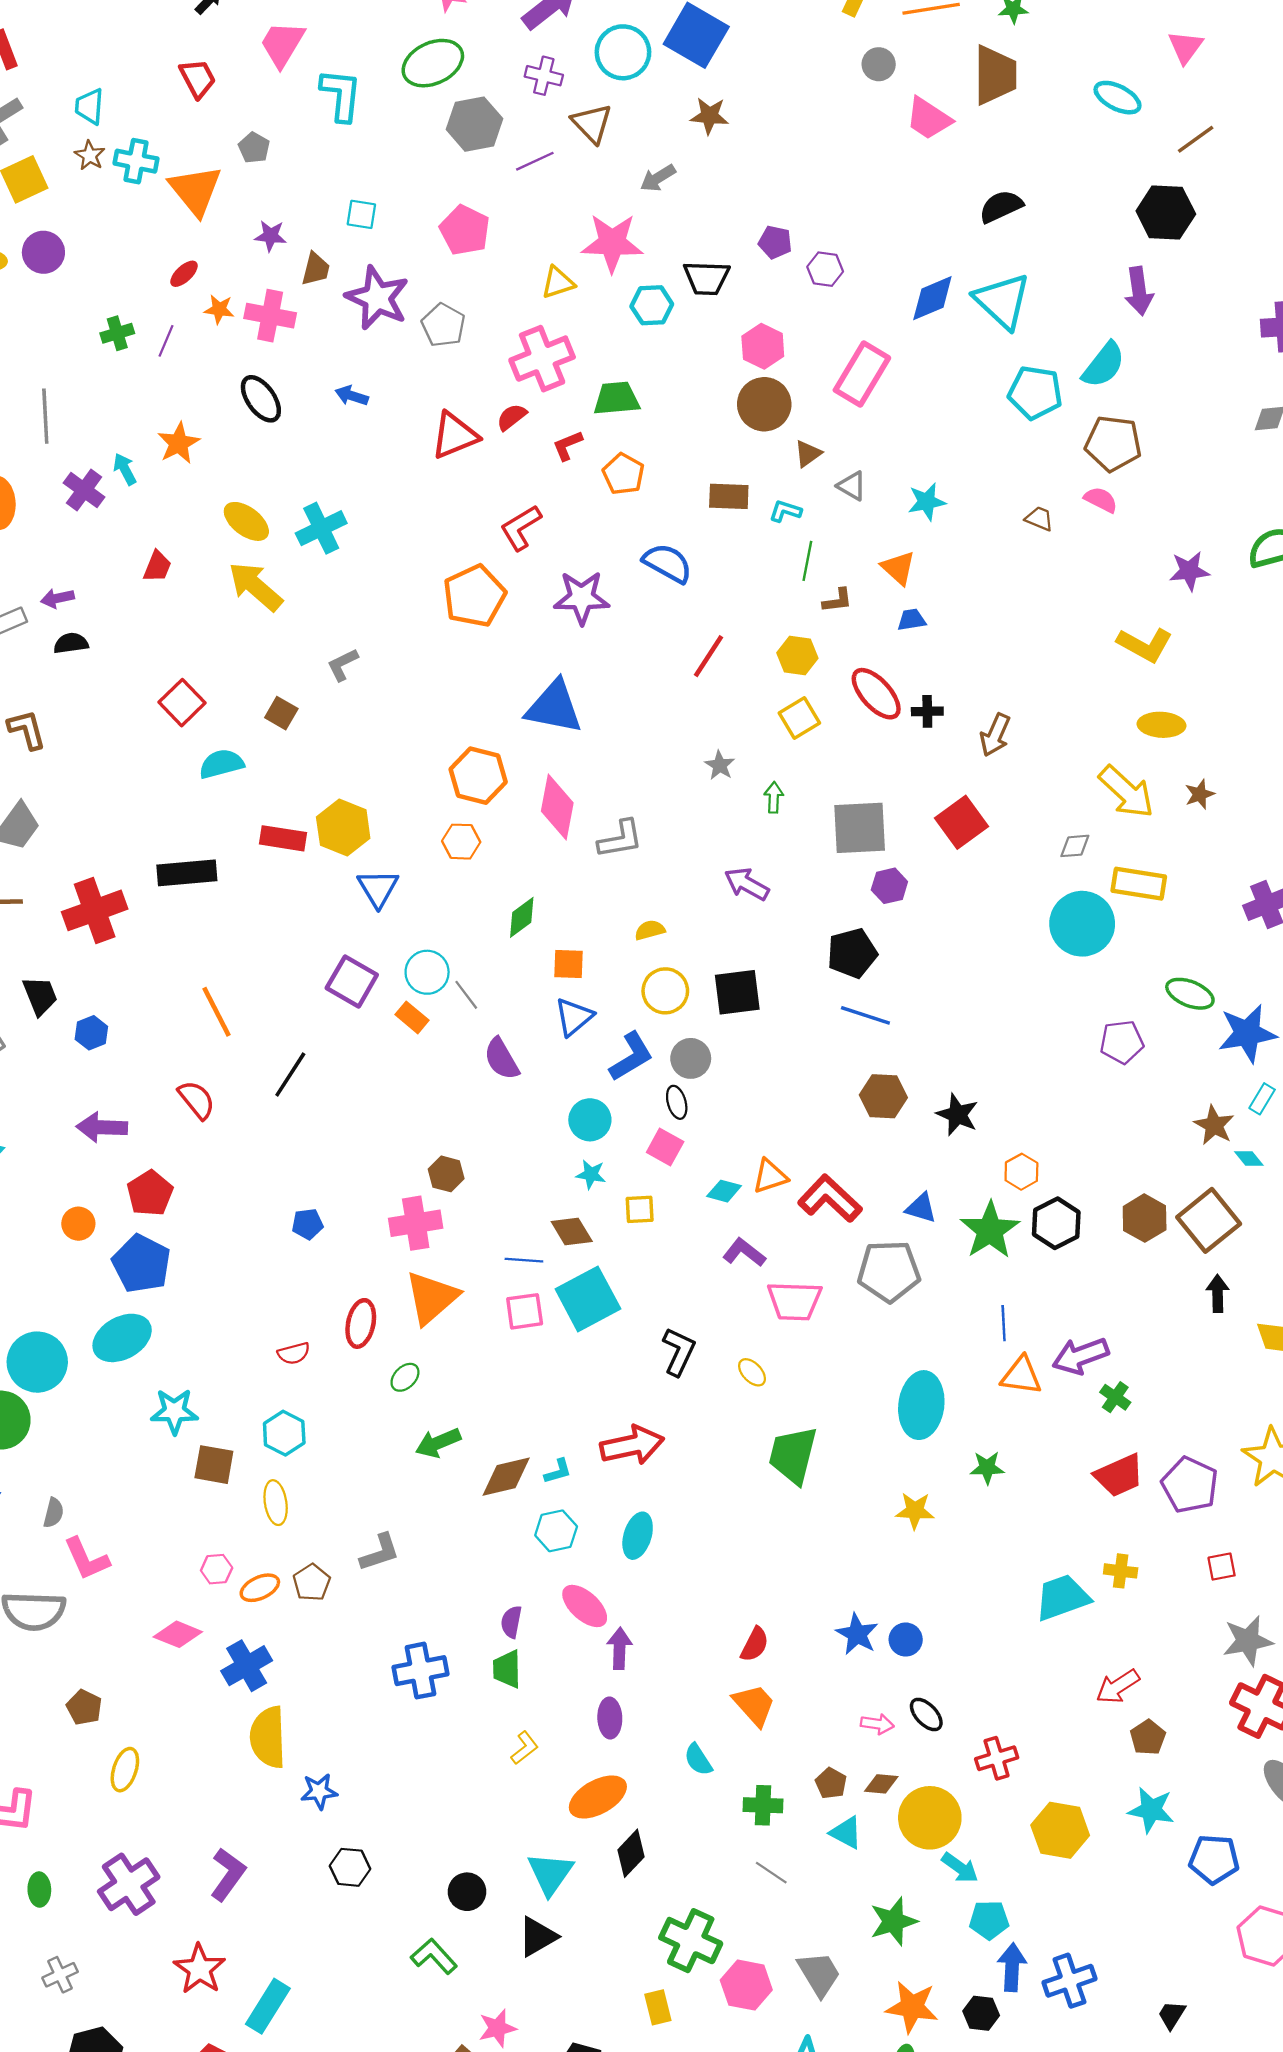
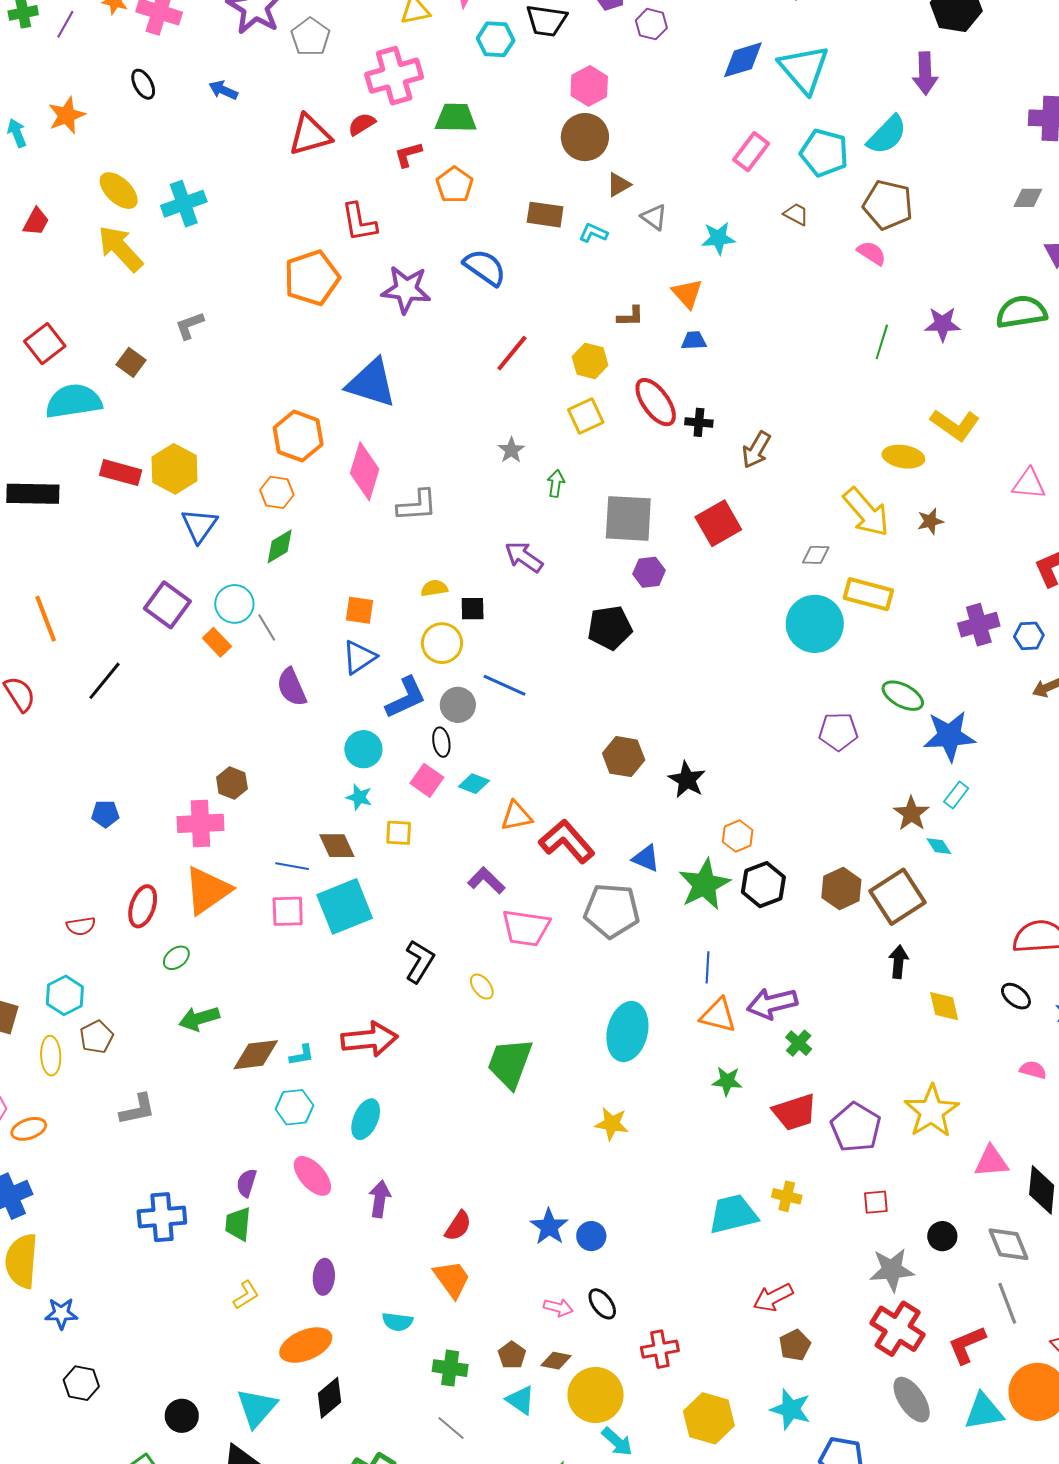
pink rectangle: (862, 374) -> (751, 152), moved, size x0.7
black ellipse: (261, 399) -> (143, 84), size x0.7
brown trapezoid: (1039, 519) -> (796, 214), moved
red L-shape: (521, 528) -> (359, 222), turned -75
green line: (807, 561) -> (882, 342), moved
yellow L-shape: (1145, 645) -> (955, 425), moved
cyan semicircle: (221, 764) -> (74, 401), size x1.4
green diamond: (522, 917) -> (280, 546), moved
black square: (737, 992) -> (473, 609), moved, size x0.6
blue line: (865, 1015) -> (505, 685), moved
cyan diamond: (724, 1191) -> (474, 784), moved
green star: (987, 1468) -> (727, 1081), moved
brown pentagon: (312, 1583) -> (96, 1037), moved
purple arrow: (620, 1648) -> (380, 1199), moved
cyan semicircle: (698, 1760) -> (397, 1322), turned -56

